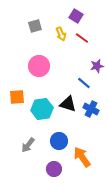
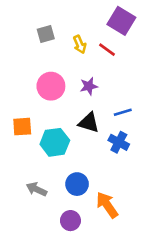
purple square: (76, 16) -> (121, 21), moved, size x1.5
purple star: (97, 66) -> (89, 86), moved
blue line: (84, 83) -> (123, 112), moved, turned -56
black triangle: (68, 104) -> (89, 123), moved
gray arrow: (28, 145) -> (37, 189), turned 77

